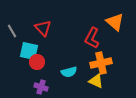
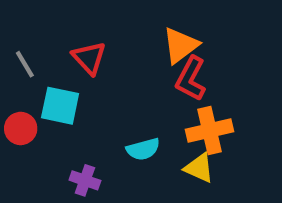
orange triangle: (115, 22) -> (180, 45), moved, turned 42
red circle: (37, 62) -> (21, 128), moved

